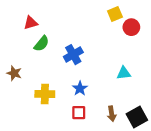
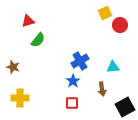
blue cross: (73, 55) -> (80, 61), moved
yellow cross: (45, 94) -> (20, 98), moved
brown arrow: (112, 114) -> (102, 89), moved

